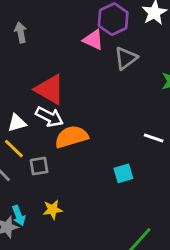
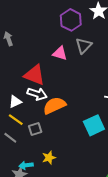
pink triangle: (93, 40) -> (60, 53), moved
cyan square: (123, 173) -> (94, 125), size x1.5
cyan arrow: (19, 216) -> (26, 165), turned 112

